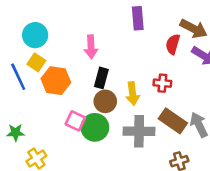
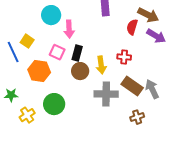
cyan circle: (35, 35) -> (51, 15), moved
orange hexagon: (56, 81) -> (39, 71), moved
pink square: (75, 121) -> (57, 52), moved
green circle: (95, 127) -> (54, 104), moved

